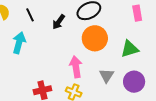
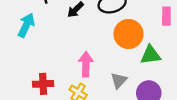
orange circle: (95, 38) -> (129, 34), moved

